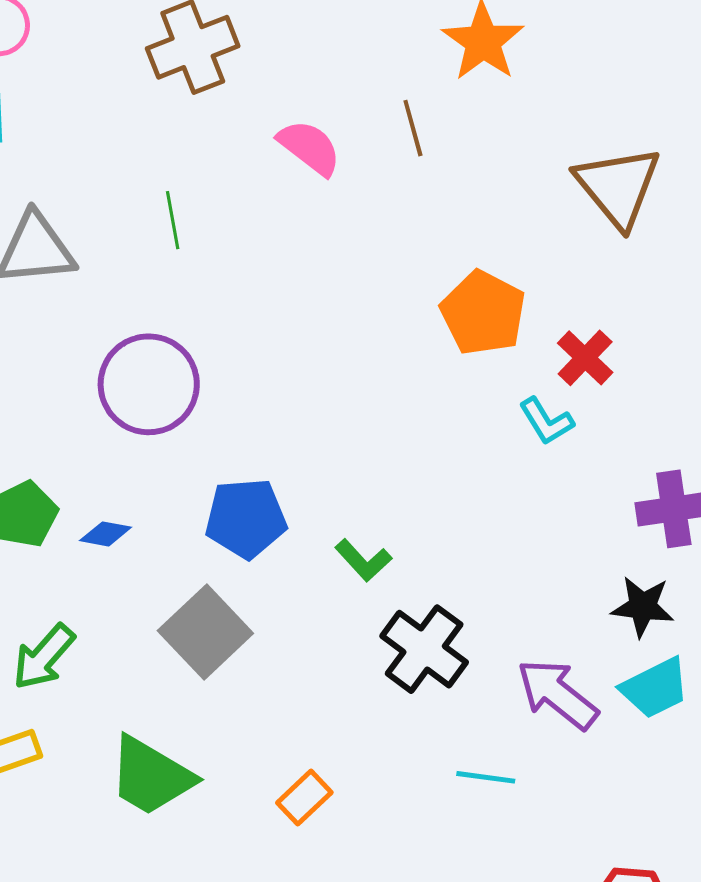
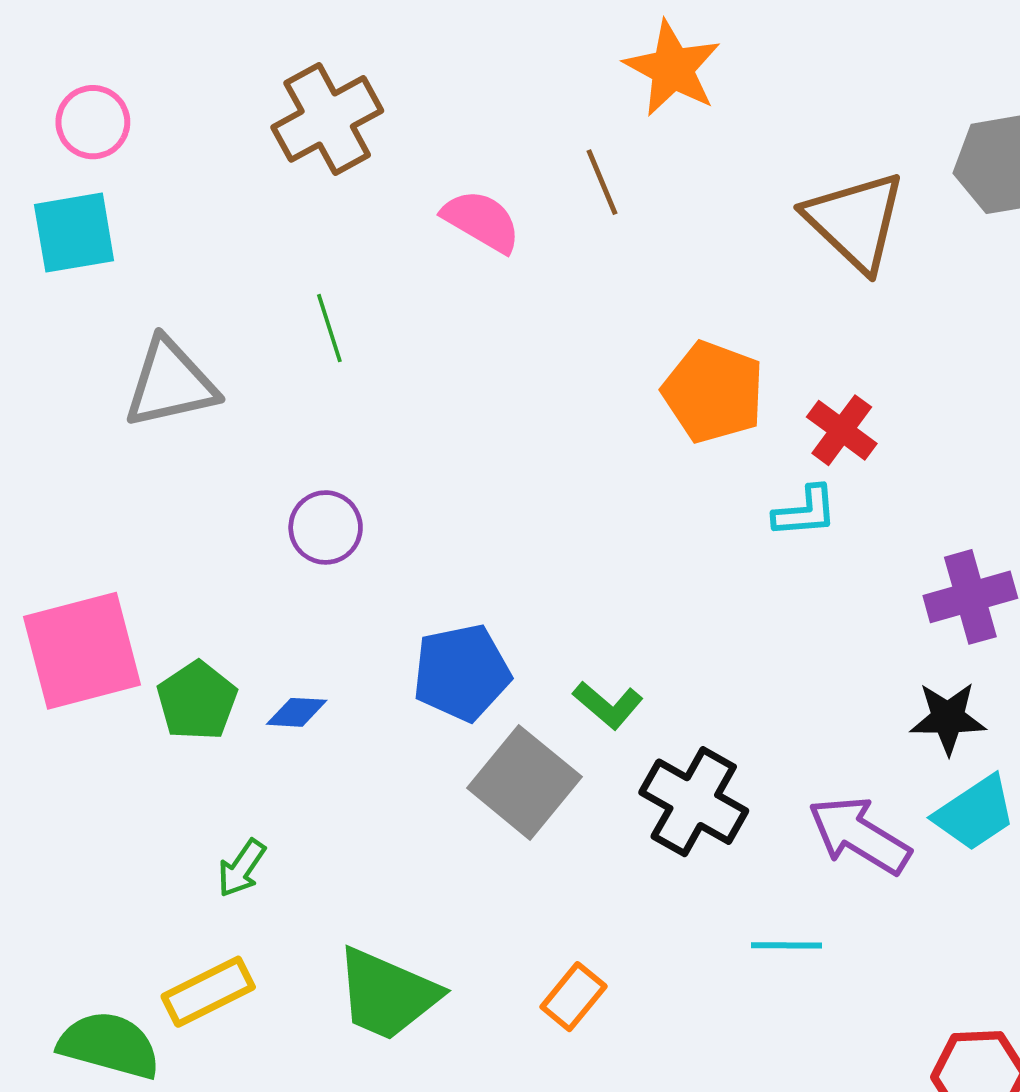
purple circle: (149, 384) -> (326, 527), size x0.6
cyan L-shape: (546, 421) -> (805, 512), turned -56
gray square: (205, 632) -> (524, 782), moved
green arrow: (44, 657) -> (241, 868), size x0.7

